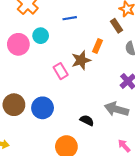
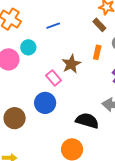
orange rectangle: (97, 46) -> (97, 52), moved
blue circle: (43, 108) -> (45, 103), moved
black semicircle: (87, 120) -> (87, 121), size x1.6

